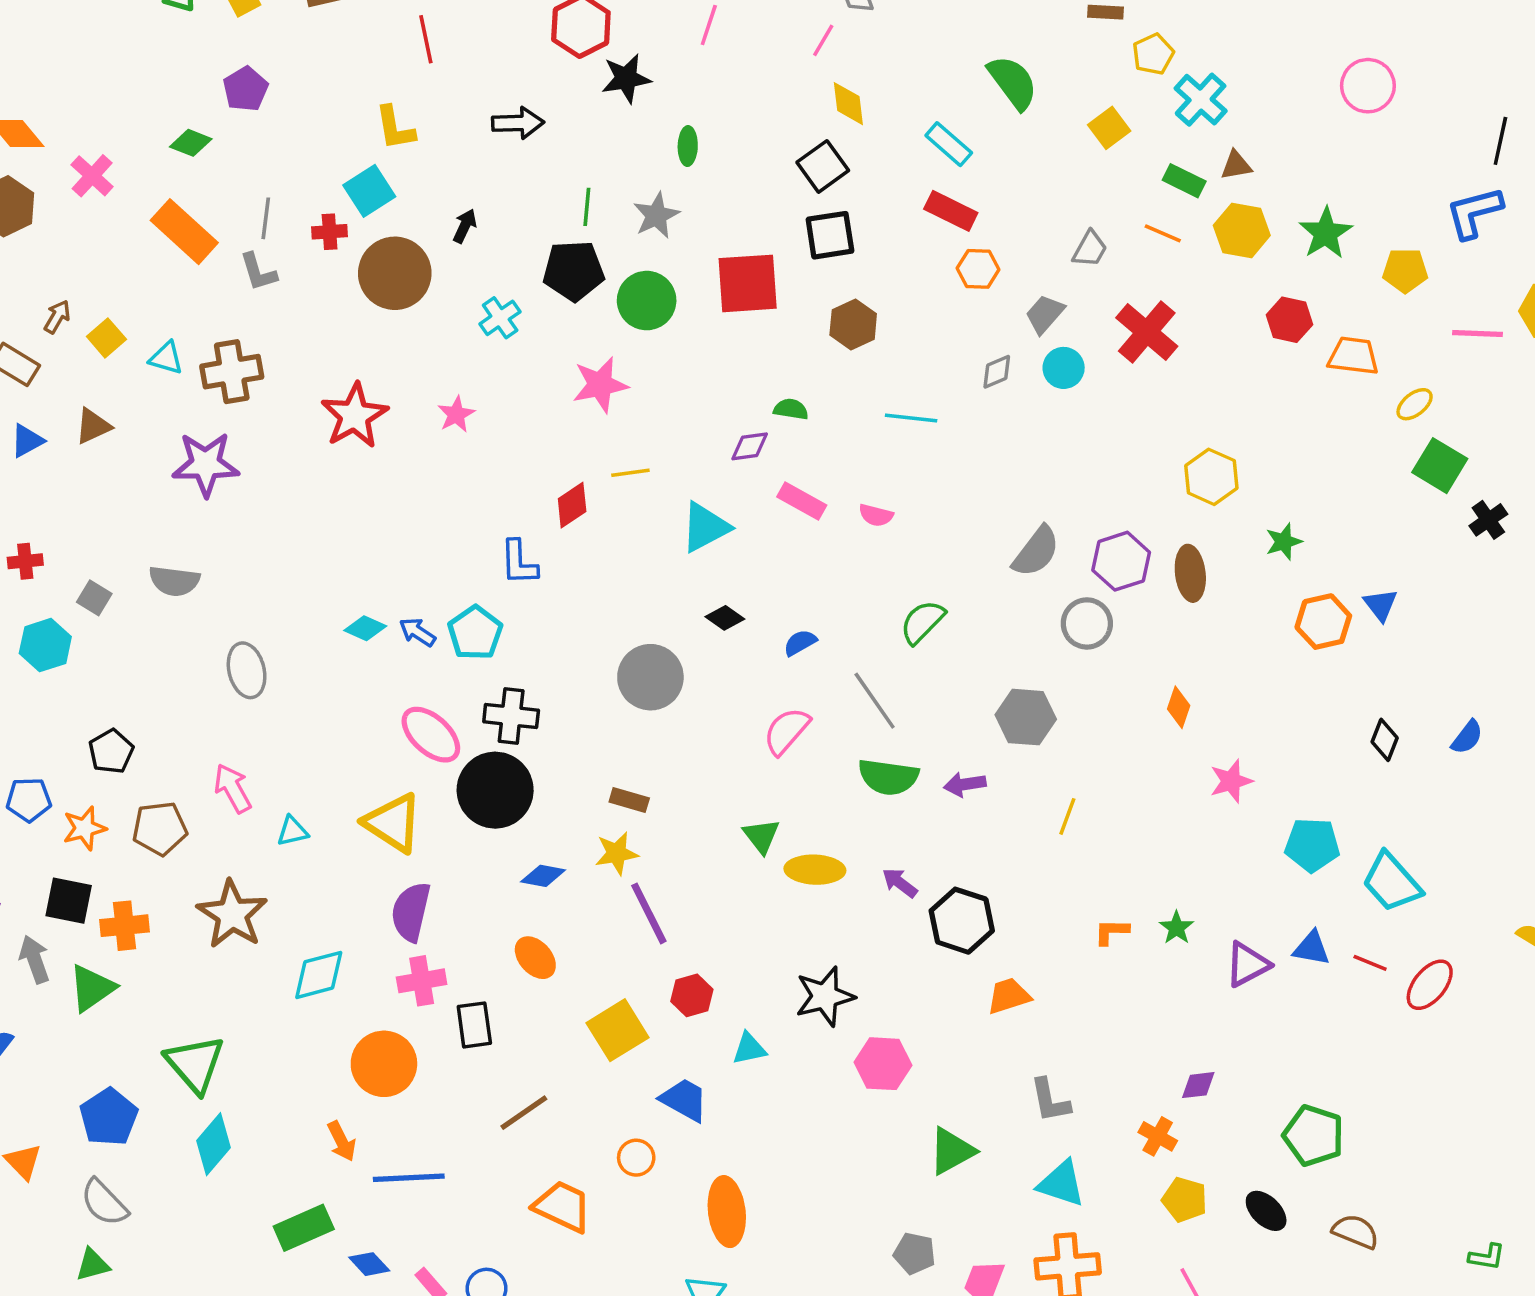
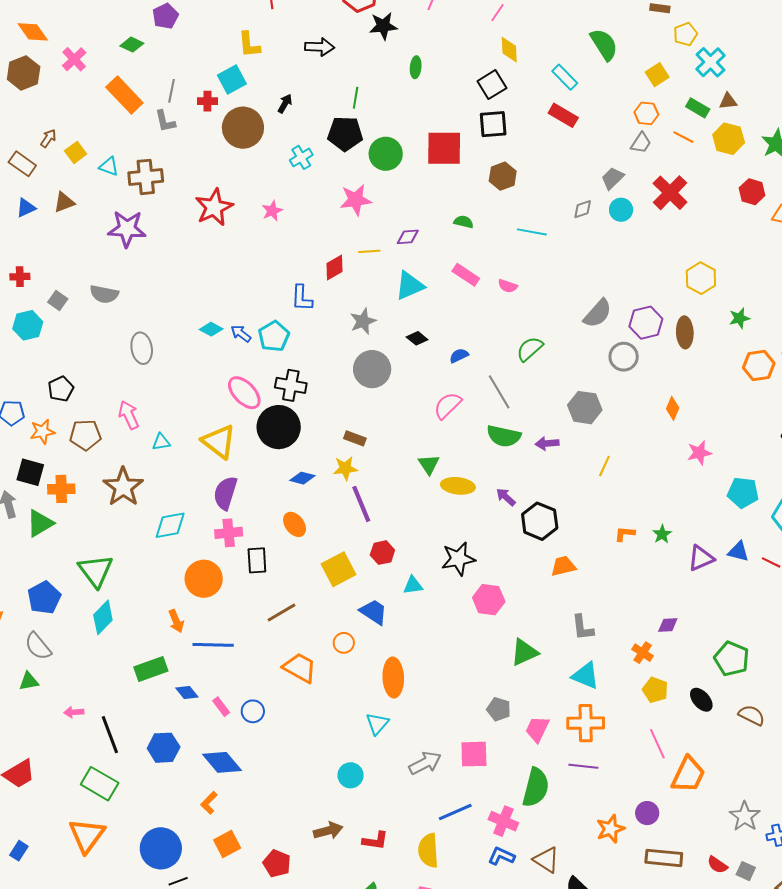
gray star: (656, 215) -> (363, 321), moved
orange hexagon: (978, 269) -> (646, 113), moved
purple diamond: (750, 446) -> (408, 237), moved

